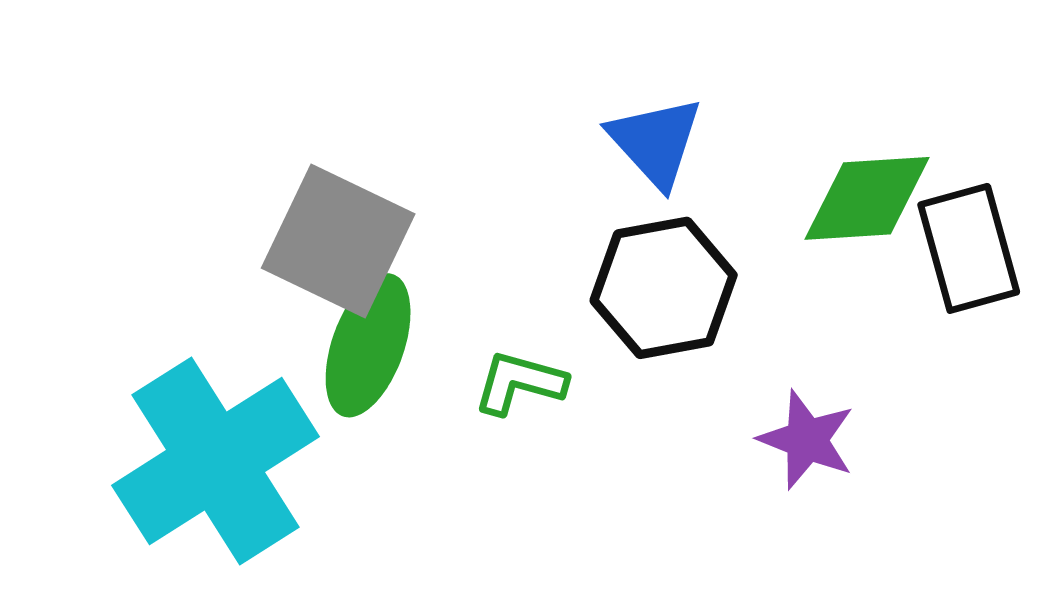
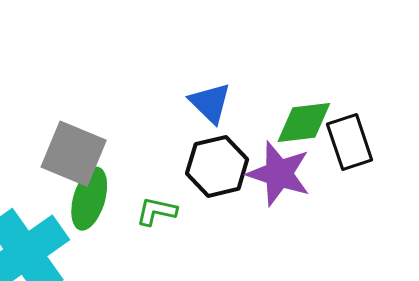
purple star: (807, 440) -> (279, 174), moved, size x1.5

